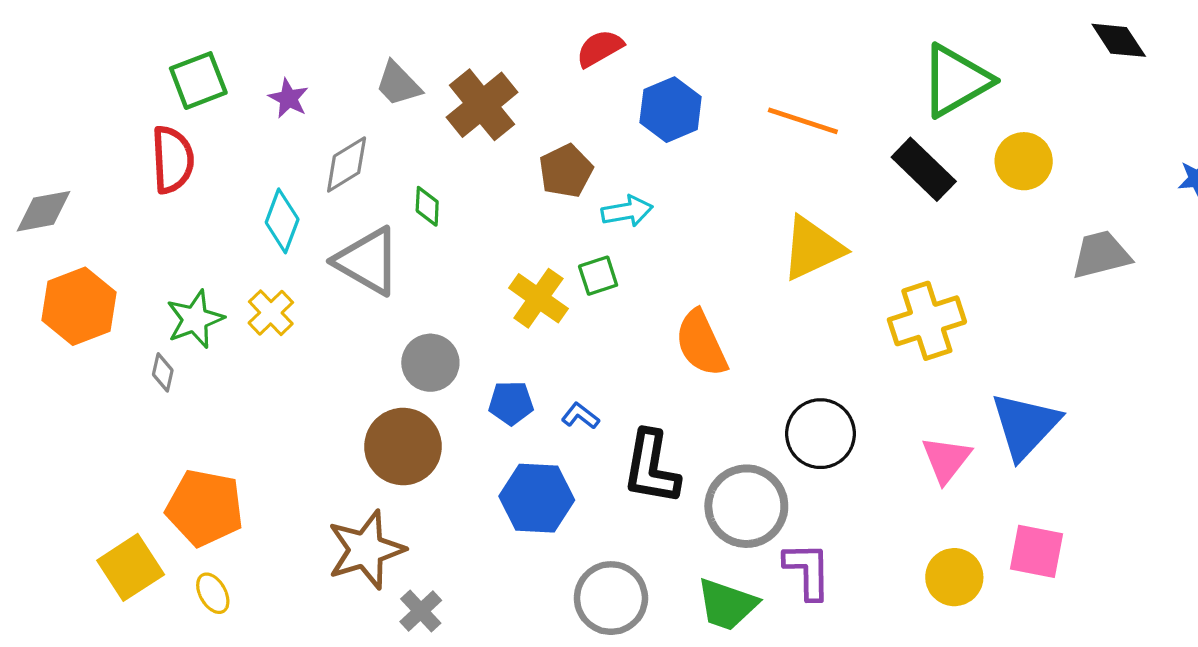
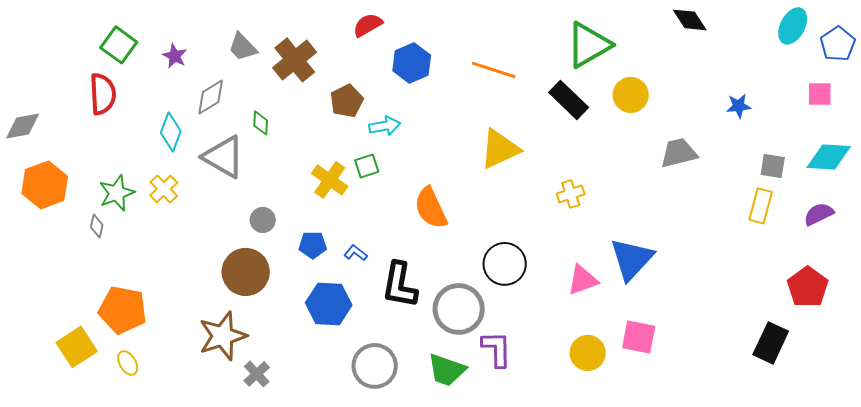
green square: (198, 81) -> (119, 45), turned -33
yellow cross: (927, 321) -> (571, 194), size x0.6
gray circle: (430, 363) -> (263, 220), size x0.7
pink triangle: (946, 459) -> (583, 280), turned 32

